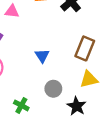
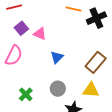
pink triangle: (12, 11) -> (40, 34), moved

